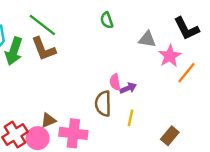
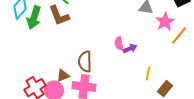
brown semicircle: (103, 104) -> (85, 62), moved
yellow line: (131, 118) -> (148, 74), moved

